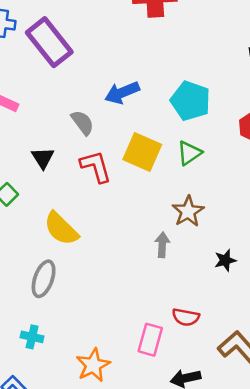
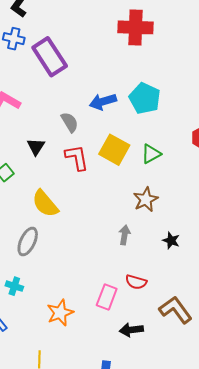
cyan pentagon: (190, 101) -> (145, 98), moved
gray arrow: (162, 245) -> (125, 235), moved
black star: (225, 260) -> (171, 240), turned 30

